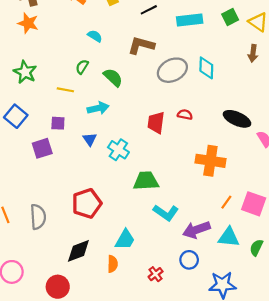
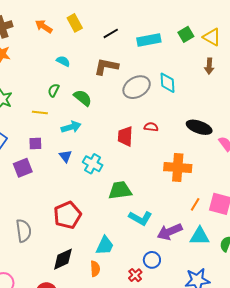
blue circle: (189, 260) -> (152, 260), moved

